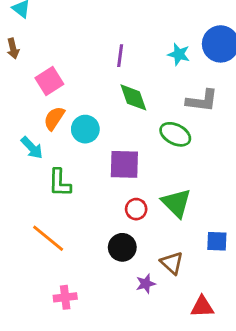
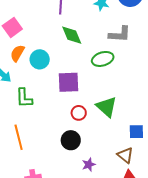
green ellipse: (175, 134) -> (103, 59), turned -40
orange line: (48, 238) -> (19, 137), turned 40
brown triangle: (172, 263) -> (125, 155), moved

